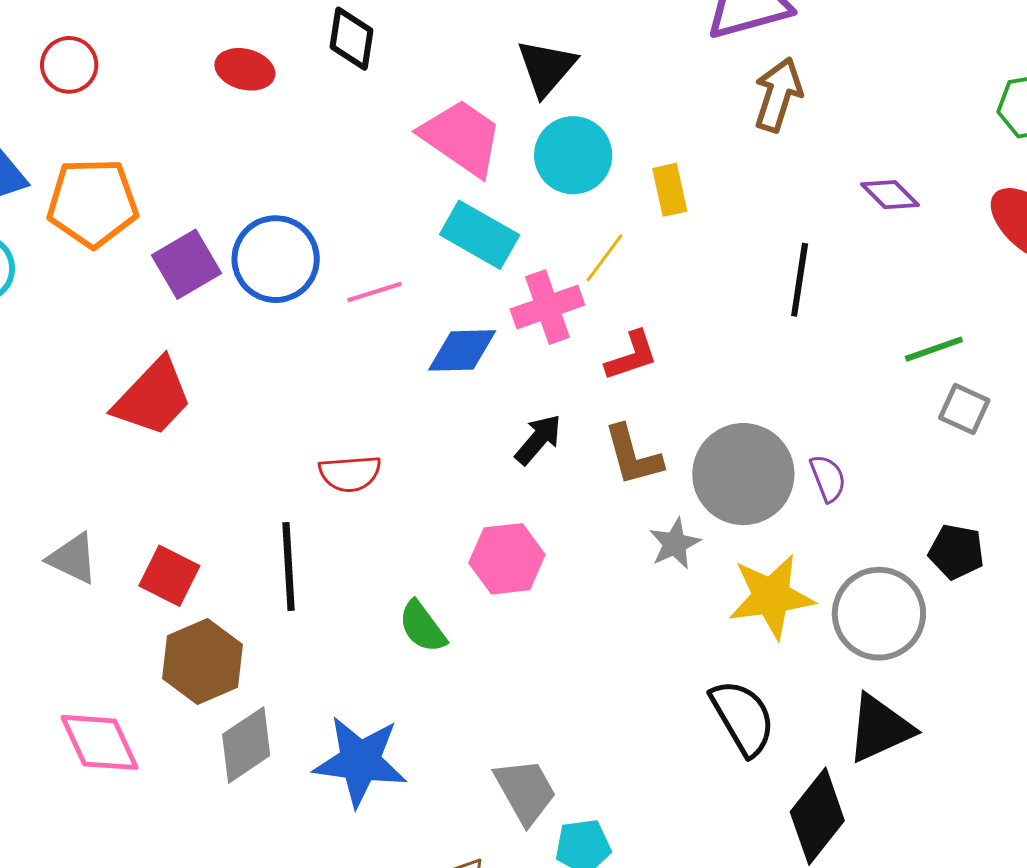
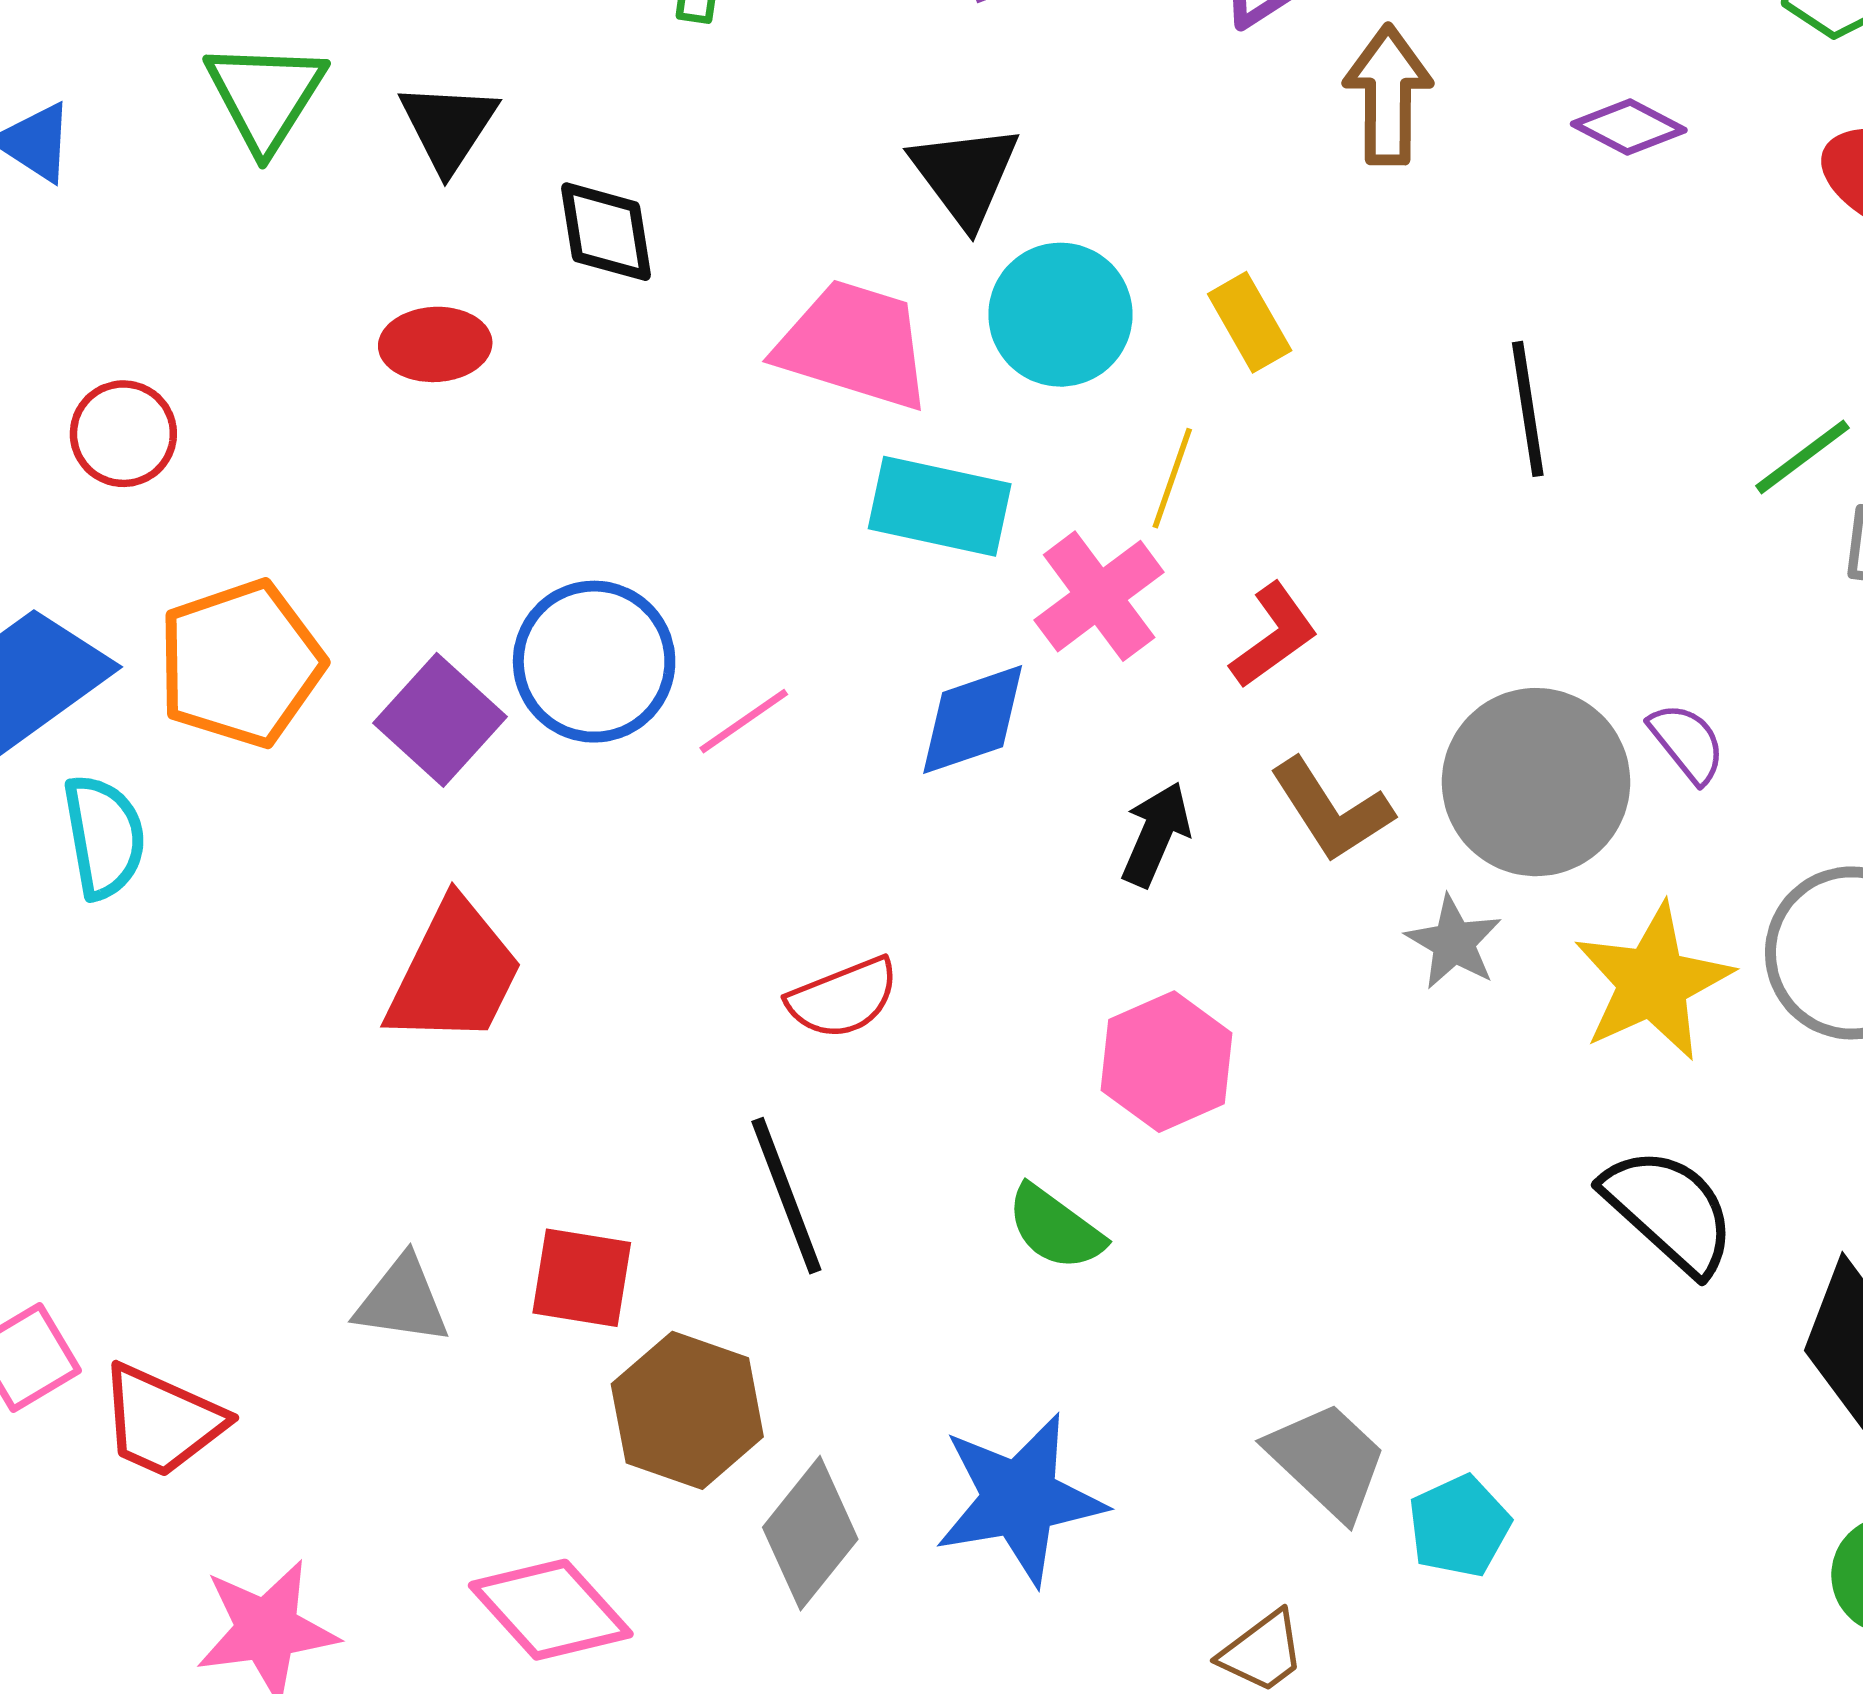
purple diamond: (890, 195) -> (1629, 127), moved
pink line: (375, 292) -> (744, 721), moved

